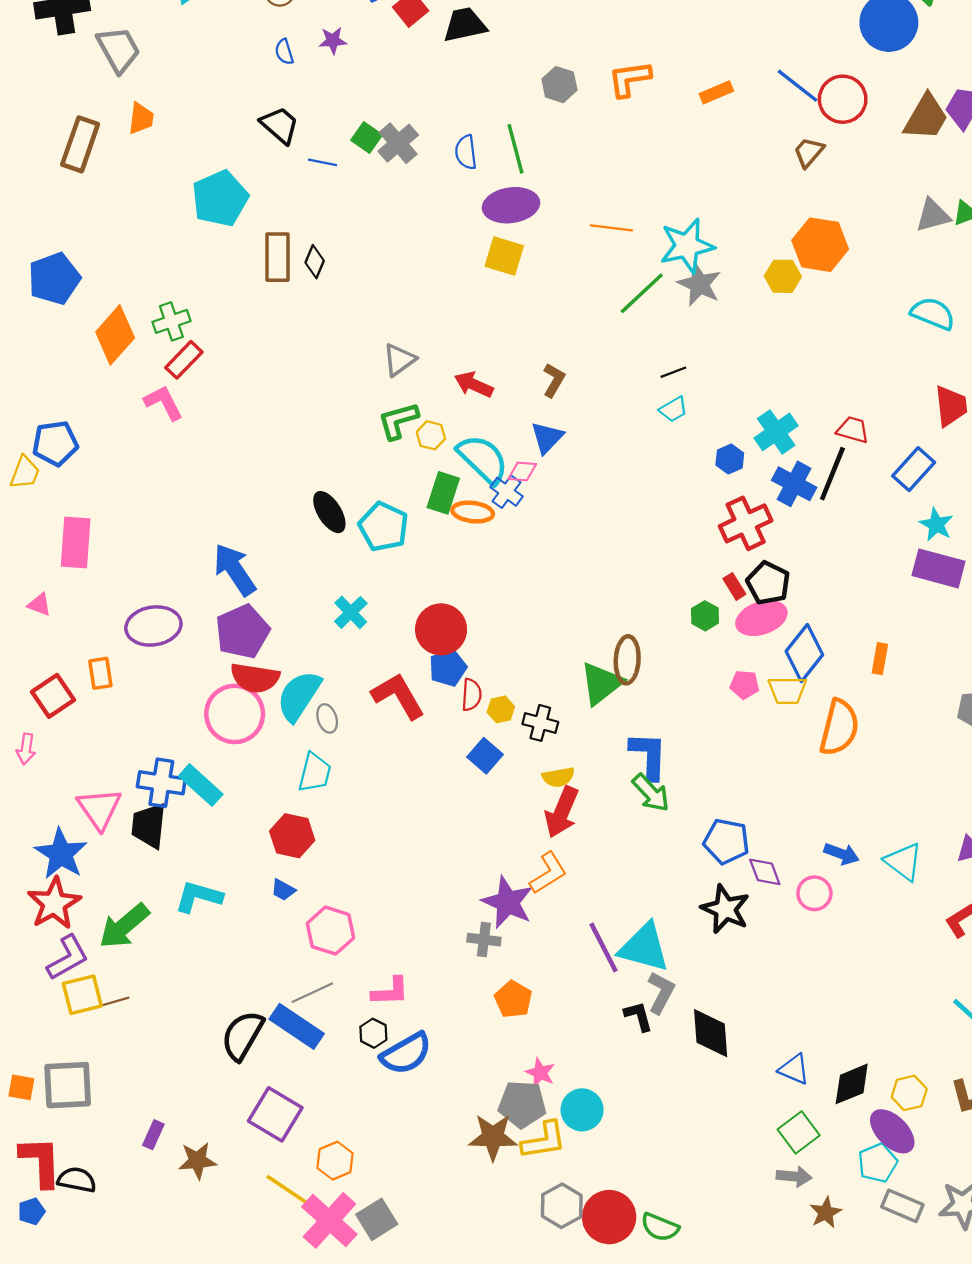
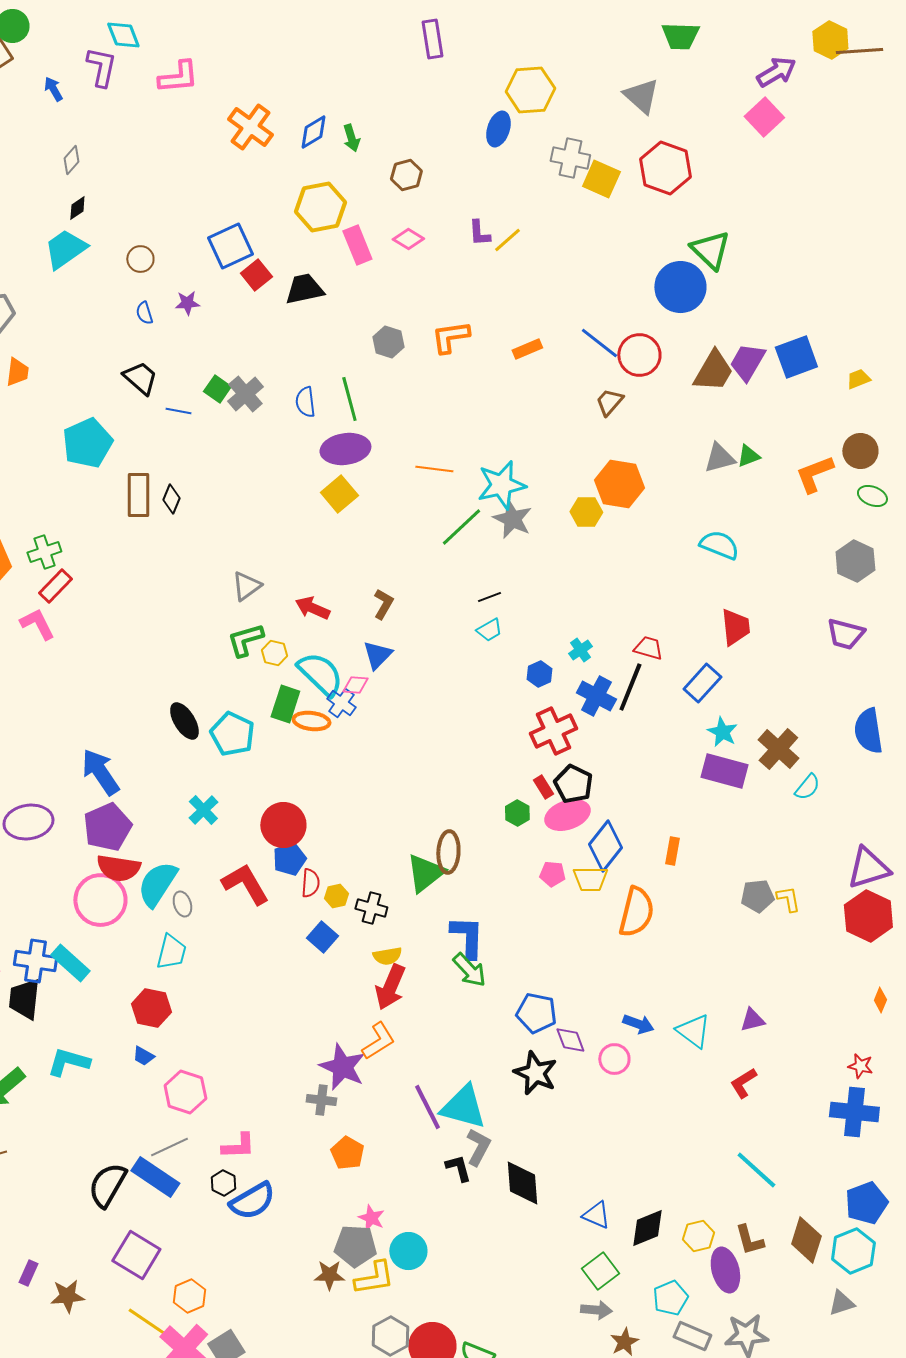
yellow square: (504, 256) -> (339, 494), turned 33
cyan cross: (776, 432) -> (580, 650), size x0.6
purple ellipse: (892, 1131) -> (725, 1270), moved, turned 30
brown star: (493, 1137) -> (329, 1275), size x0.7

